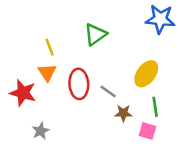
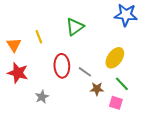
orange triangle: (47, 72) -> (14, 45), moved
green line: (155, 107) -> (122, 84), turned -35
gray star: (41, 131) -> (42, 97), moved

